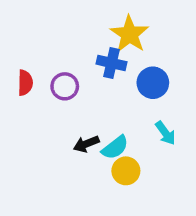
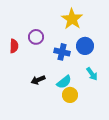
blue cross: (111, 63) -> (62, 52), moved
purple circle: (65, 86) -> (36, 37), moved
black arrow: (86, 144) -> (38, 80), moved

